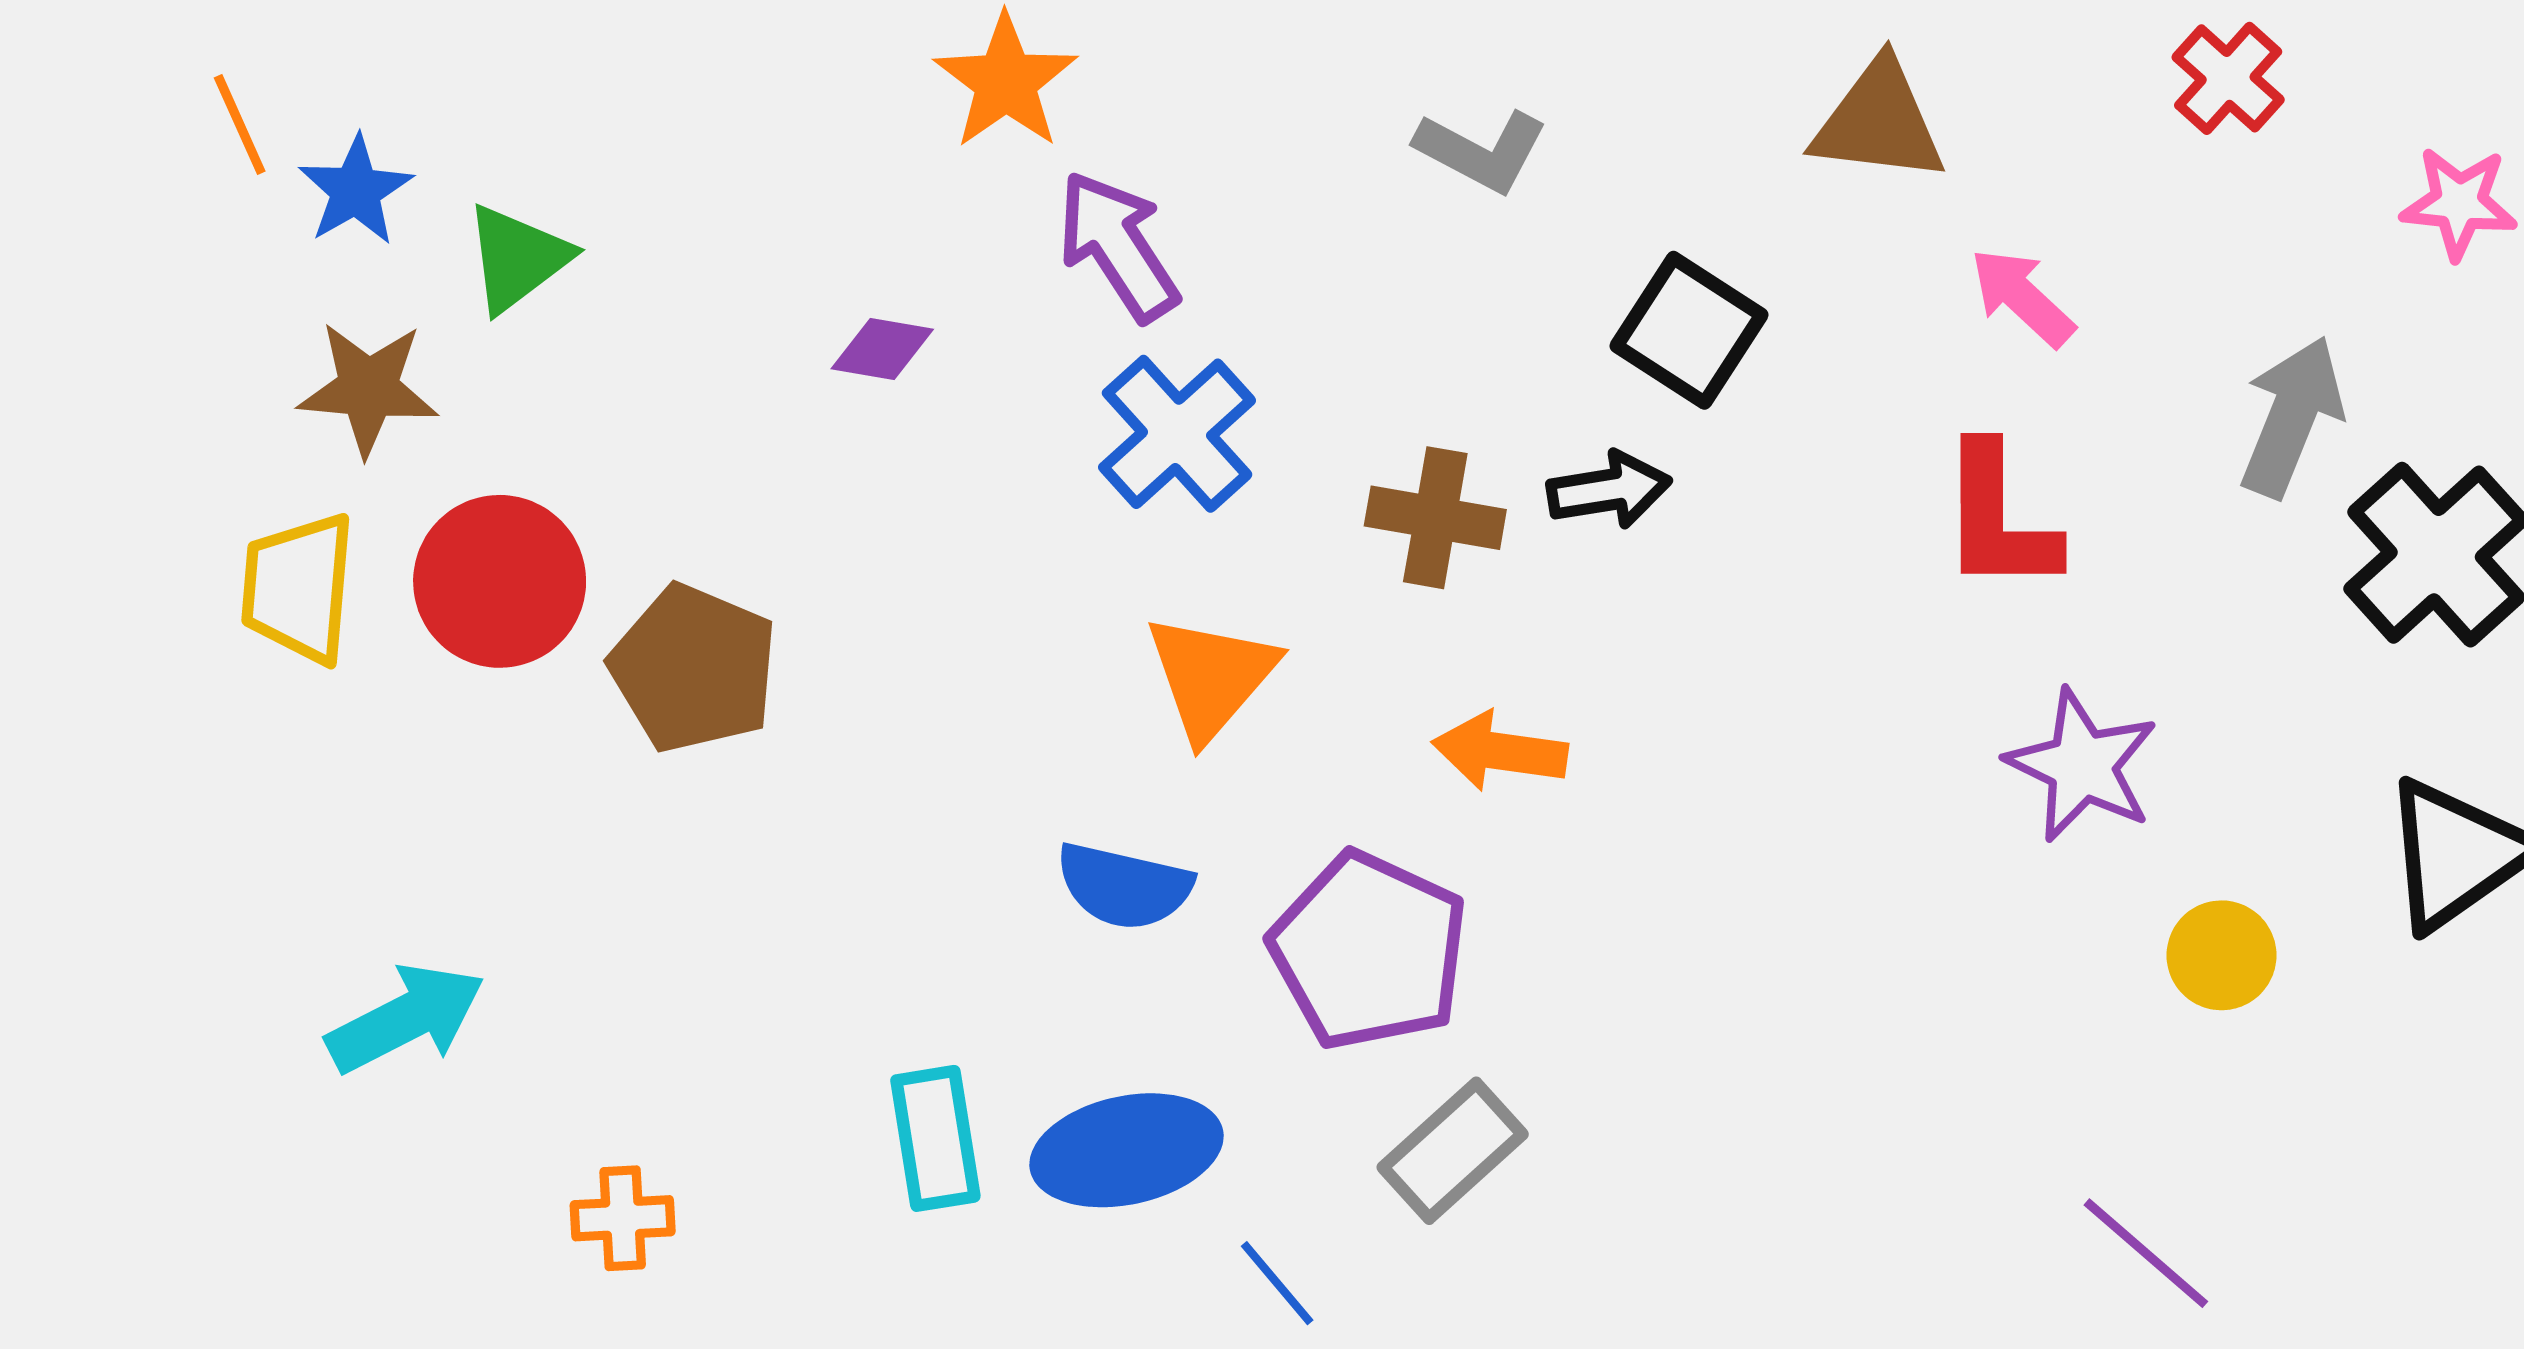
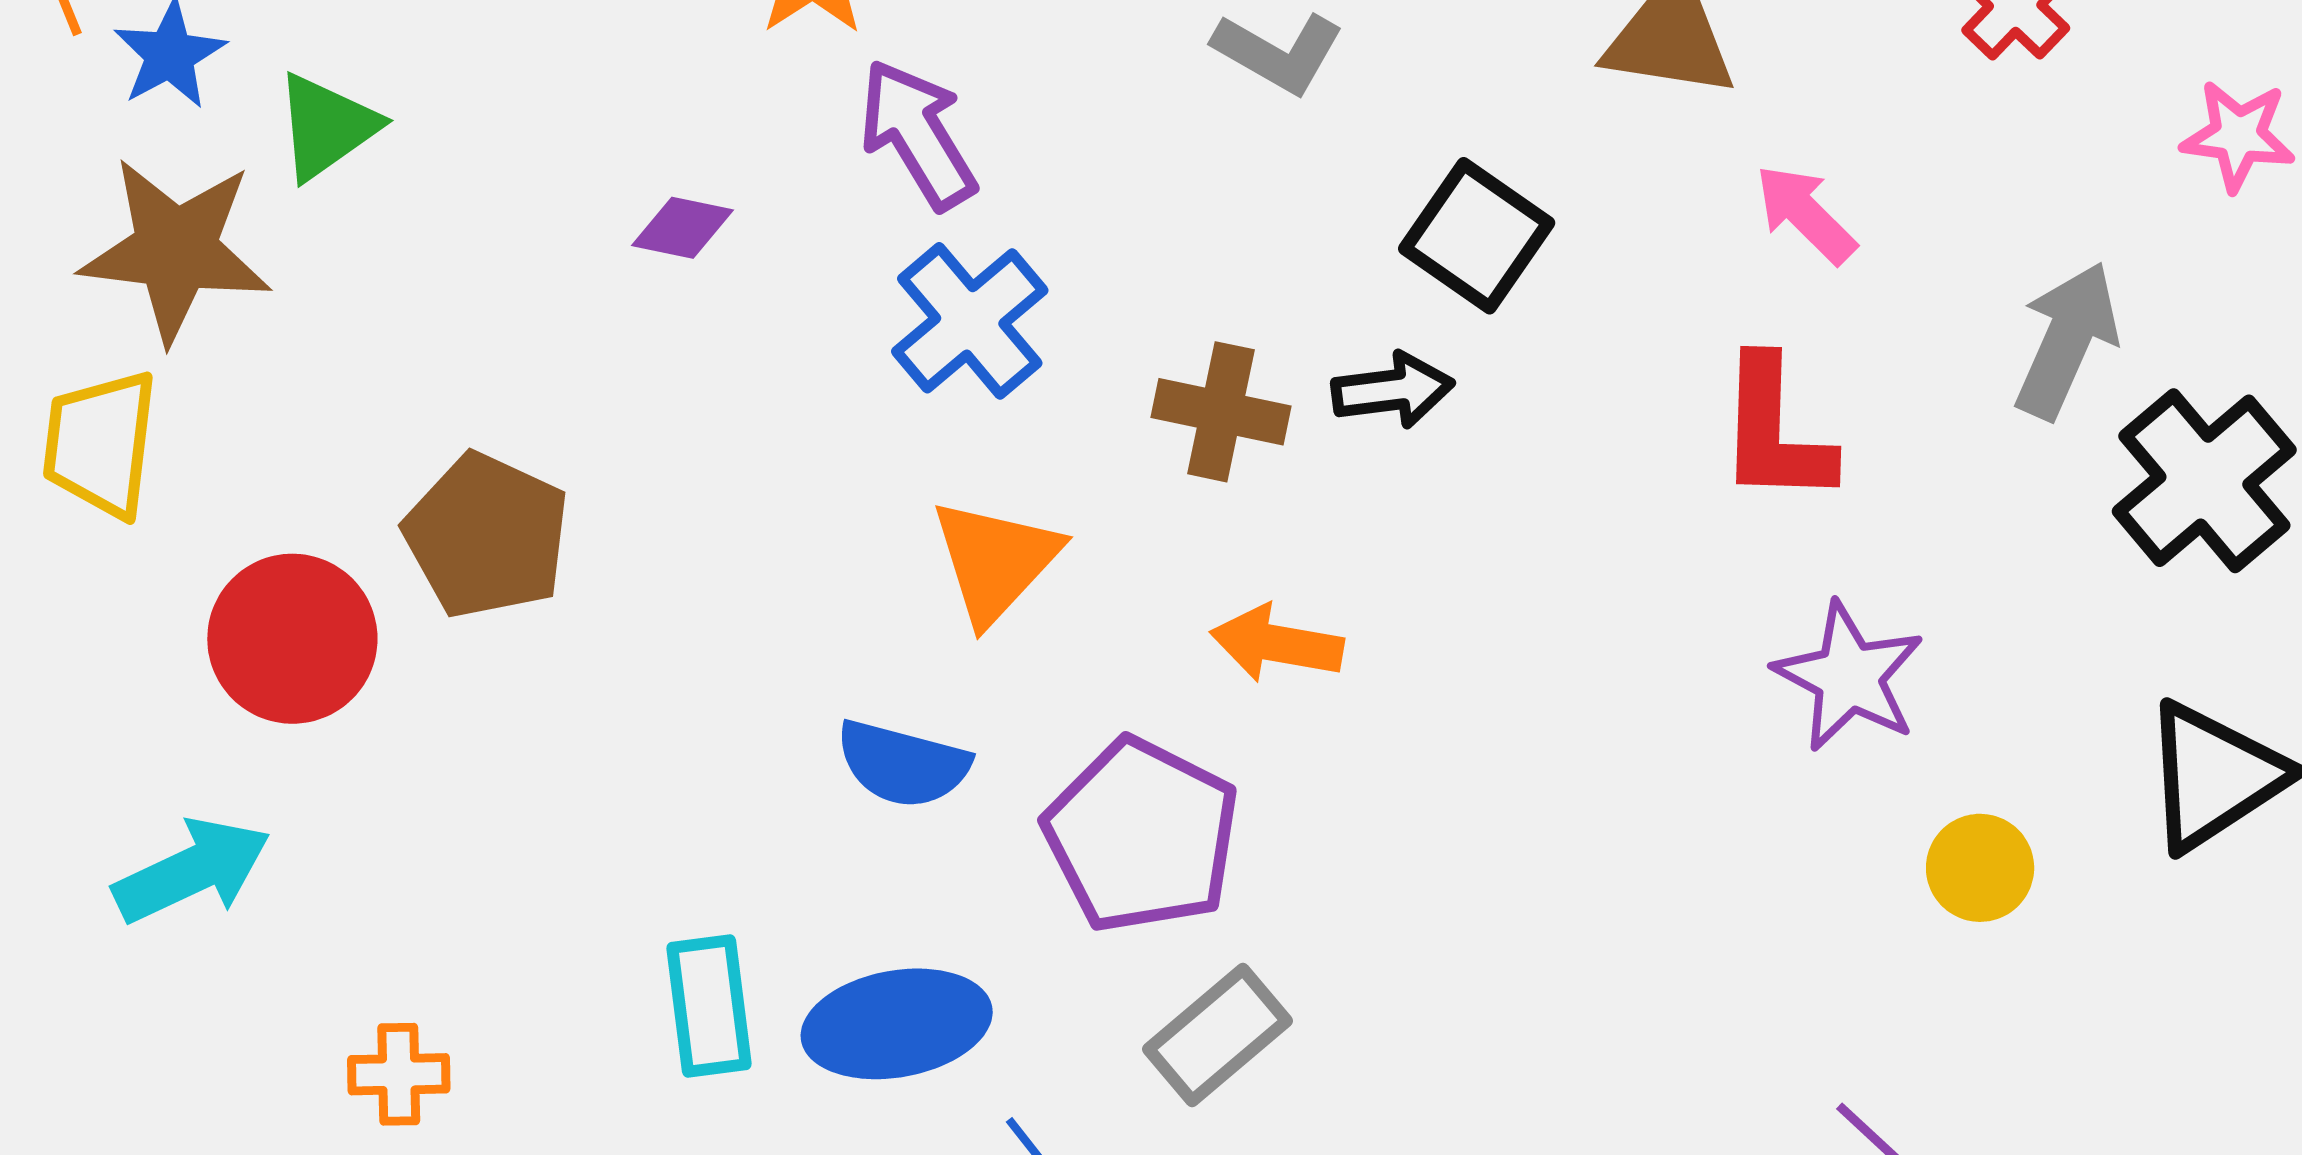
brown star: (368, 389) -> (176, 250), size x1.4
red circle: (500, 581) -> (292, 639), moved

